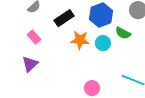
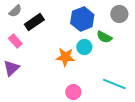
black rectangle: (64, 18) -> (34, 22), moved
orange star: (80, 40) -> (65, 57), moved

